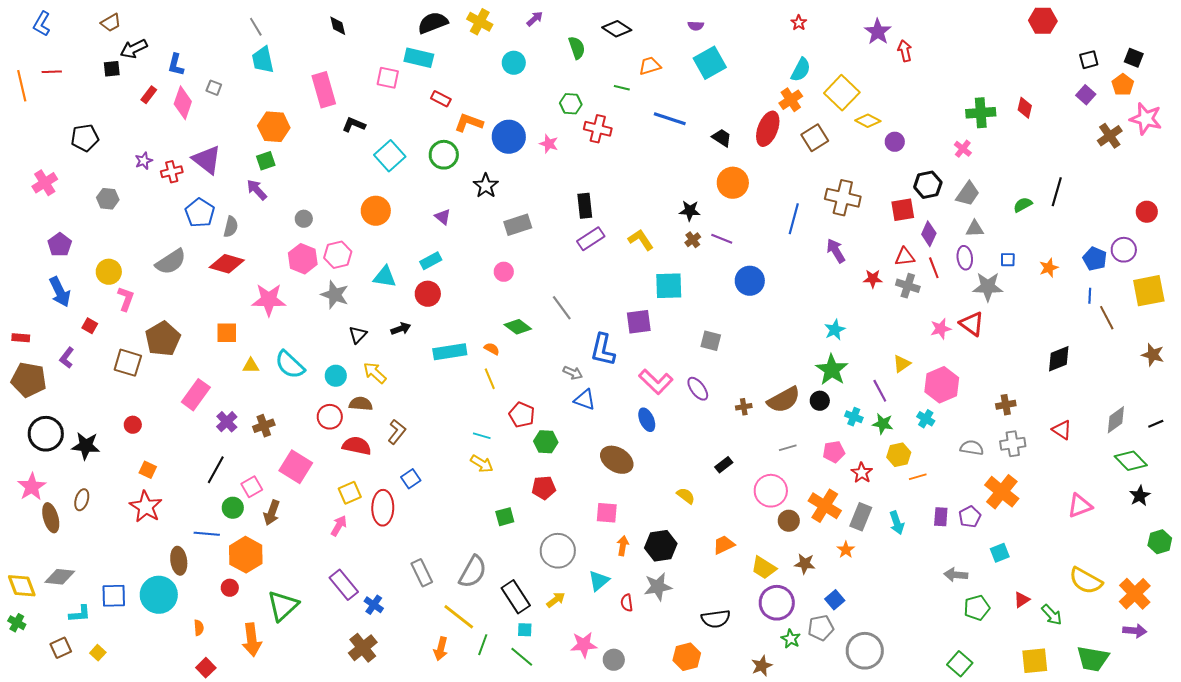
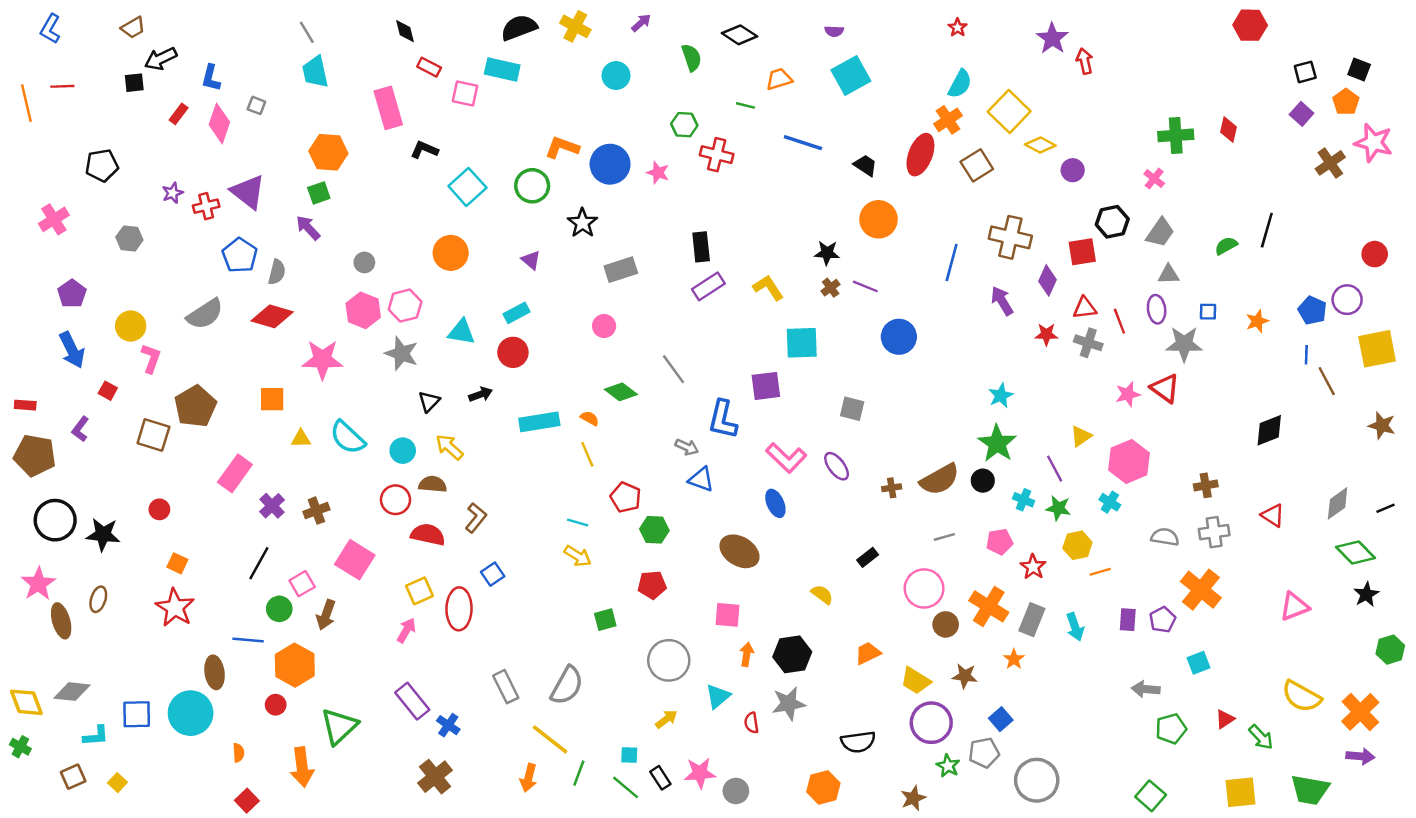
red rectangle: (441, 99) -> (429, 67), moved
purple diamond: (929, 234) -> (1047, 280), moved
black rectangle: (516, 597) -> (660, 778), moved, size x0.6

